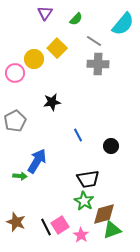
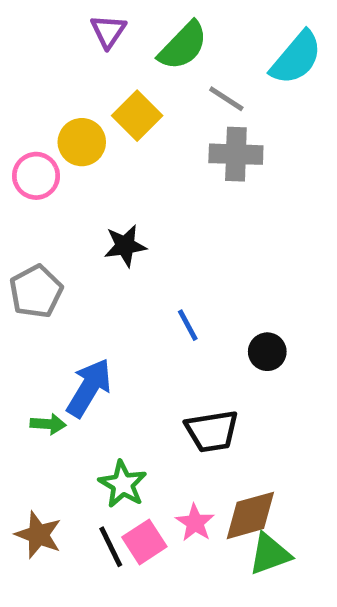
green semicircle: (76, 19) -> (183, 46), size x1.6
green star: (84, 201) -> (123, 484), moved
pink star: (81, 235) -> (195, 523), moved

